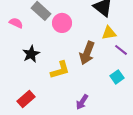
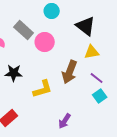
purple line: (121, 50) -> (97, 78), moved
black star: (31, 54) -> (14, 73), turned 30

